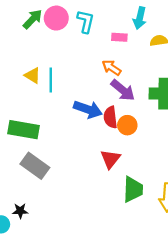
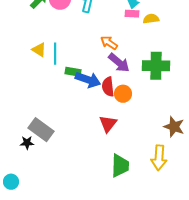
pink rectangle: (119, 37) -> (132, 14), moved
green rectangle: (24, 130) -> (73, 72), moved, size x0.6
green trapezoid: (133, 189) -> (120, 166), moved
black star: (20, 211) -> (27, 143), moved

